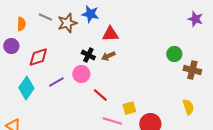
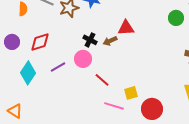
red triangle: (110, 34) -> (126, 28), moved
purple circle: (11, 46) -> (12, 42), moved
green circle: (174, 54) -> (176, 18), moved

